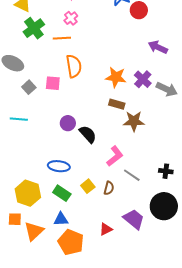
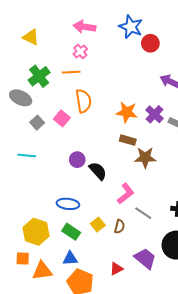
green cross: (34, 28) -> (39, 76), moved
pink square: (53, 83) -> (62, 118), turned 35
orange triangle: (34, 231) -> (42, 271), turned 35

